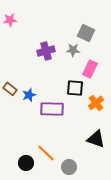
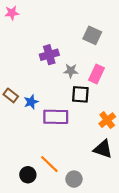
pink star: (10, 20) -> (12, 13), moved
gray star: (73, 50) -> (71, 71), moved
orange cross: (96, 103) -> (107, 120), moved

